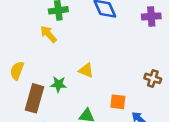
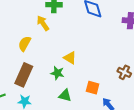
yellow semicircle: (17, 71) -> (25, 44), moved
green star: (58, 84) -> (57, 73), moved

